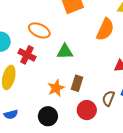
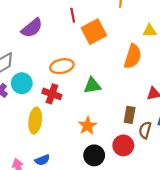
orange ellipse: (39, 30) -> (62, 66), turned -30
brown rectangle: (77, 83) -> (130, 115), moved
black circle: (48, 116) -> (94, 155), moved

